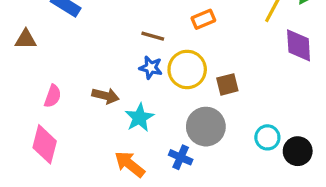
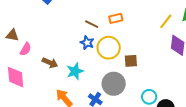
orange rectangle: (203, 19) -> (116, 18), moved
brown triangle: (26, 39) -> (12, 35), moved
brown arrow: (106, 96) -> (50, 63), moved
pink diamond: (45, 144) -> (16, 77), turned -30

